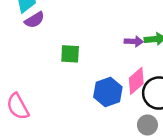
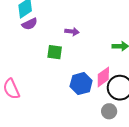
purple arrow: (134, 41) -> (72, 32), moved

